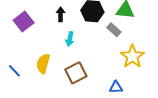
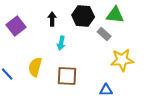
yellow star: (132, 56) -> (122, 60), turned 30
brown square: (76, 73) -> (67, 76), turned 30

